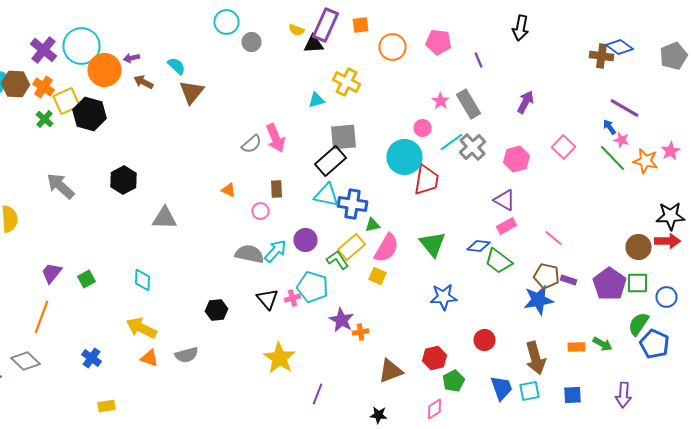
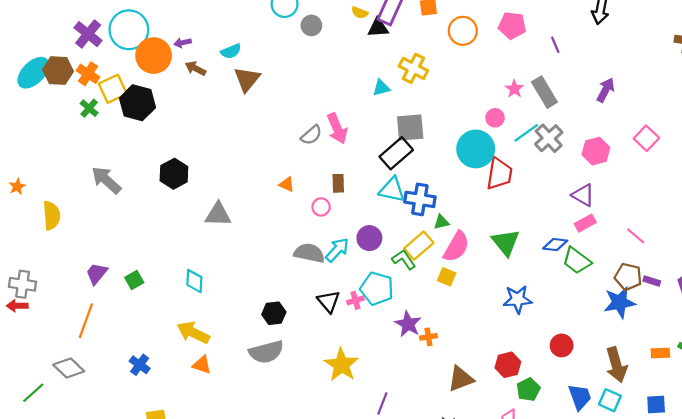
cyan semicircle: (176, 66) -> (231, 51), turned 114
gray semicircle: (186, 355) -> (266, 352), moved, size x1.4
cyan square: (530, 391) -> (610, 400), turned 35

